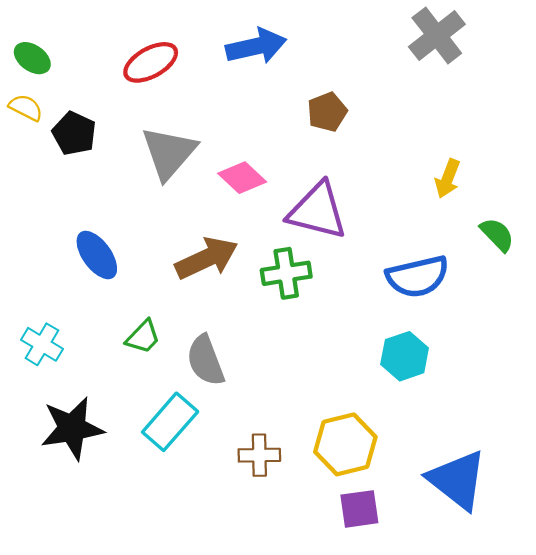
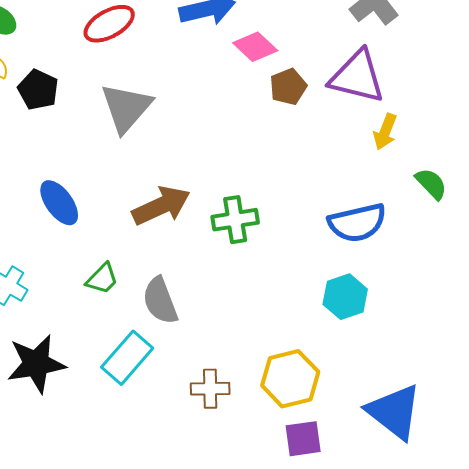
brown pentagon: (327, 112) -> (288, 87), moved
pink diamond: (242, 178) -> (255, 47), moved
purple triangle: (317, 211) -> (357, 77), moved

